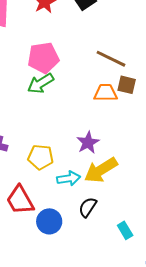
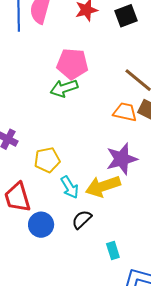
purple star: (88, 143) -> (122, 159), moved, size x1.4
yellow pentagon: (41, 157) -> (47, 160), turned -30
cyan arrow: (69, 178) -> (70, 187), turned 55

